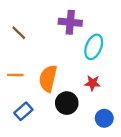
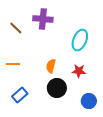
purple cross: (70, 22) -> (43, 19), moved
orange semicircle: (48, 78) -> (51, 66), moved, size x0.6

